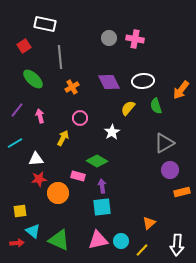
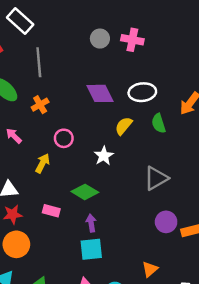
white rectangle: (45, 24) -> (20, 21), turned 30
orange cross: (72, 87) -> (40, 105), moved
pink arrow: (40, 116) -> (14, 136), turned -32
gray triangle: (164, 143) -> (156, 178), moved
purple circle: (170, 170) -> (166, 222), moved
pink rectangle: (78, 176) -> (51, 211), moved
orange circle: (58, 193) -> (16, 244), moved

